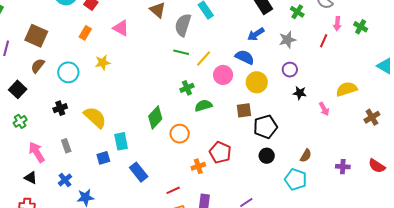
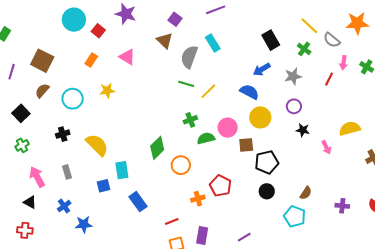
pink circle: (223, 75) -> (228, 128), moved

